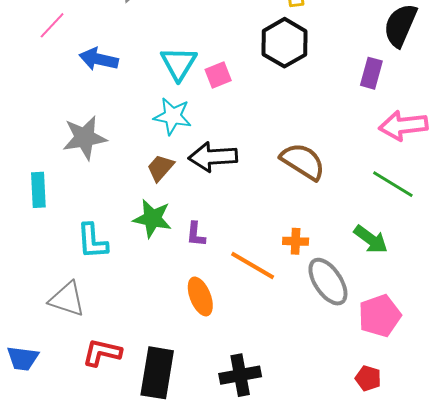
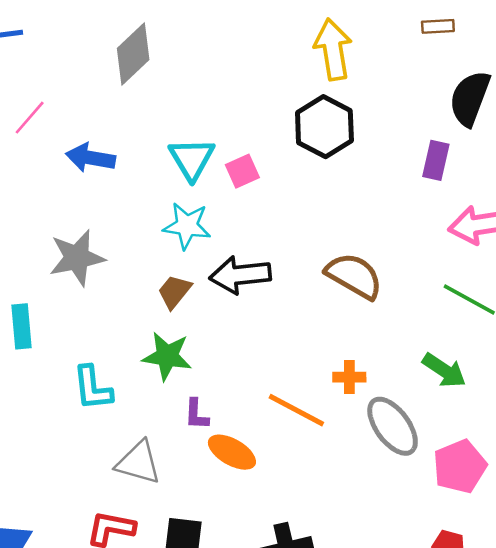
purple L-shape: (196, 234) -> (196, 414), moved
orange ellipse: (200, 296) -> (232, 452), turned -36
gray triangle: (67, 299) -> (138, 463), moved

